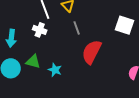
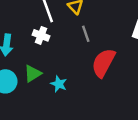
green triangle: (33, 62) -> (33, 74), turned -49

